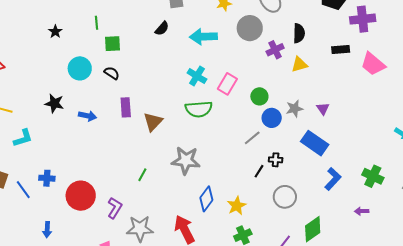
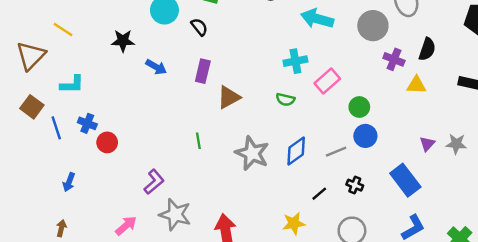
purple cross: (275, 50) -> (394, 59), turned 30
cyan cross: (197, 76) -> (295, 61), turned 30
black star: (54, 103) -> (123, 41), turned -30
green semicircle: (199, 109) -> (285, 99), size x0.6
gray star: (295, 109) -> (456, 144), moved
cyan L-shape: (23, 138) -> (72, 84), moved
black line: (259, 171) -> (319, 194), moved
green line: (142, 175) -> (198, 141), moved, turned -56
red circle: (81, 196) -> (107, 142), moved, size x0.6
blue diamond: (206, 199) -> (296, 151), moved

